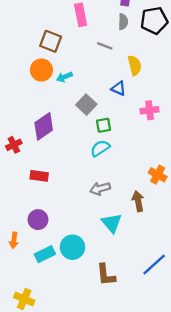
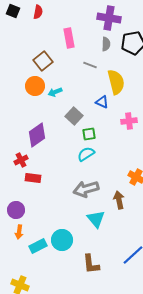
brown square: (51, 41) -> (43, 61), turned 30
yellow semicircle: (135, 65) -> (116, 82), size x1.4
red cross: (14, 145) -> (21, 160), moved
gray arrow: (100, 189) -> (86, 189), size x1.4
purple circle: (38, 220) -> (16, 210), moved
orange arrow: (14, 240) -> (19, 232), moved

